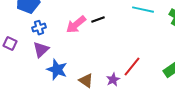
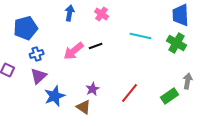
blue star: (57, 70) -> (55, 96), turned 30
purple star: (113, 80) -> (93, 89), moved

